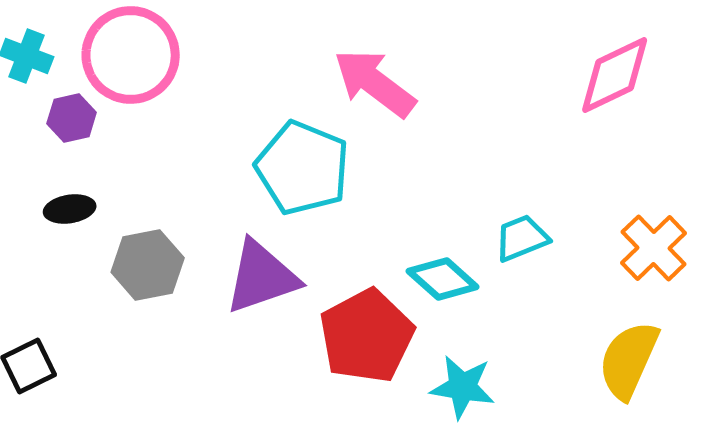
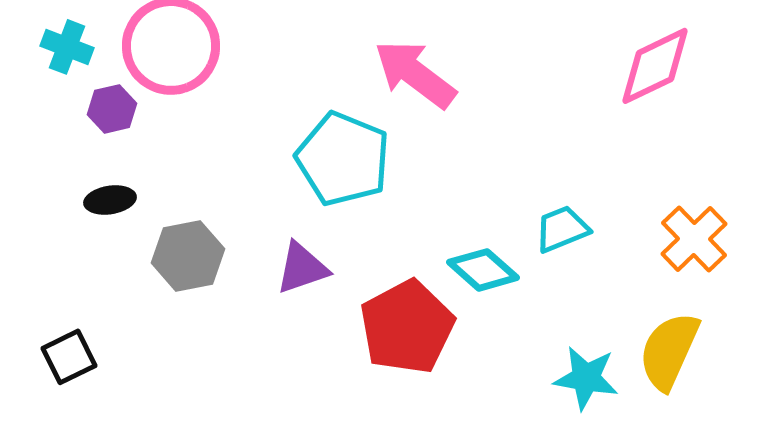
purple triangle: (262, 277) -> (302, 268), size x0.7
cyan star: (463, 387) -> (586, 378), moved

